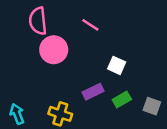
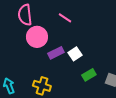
white square: (117, 65) -> (75, 54), moved, turned 32
purple rectangle: (93, 92) -> (56, 53), moved

